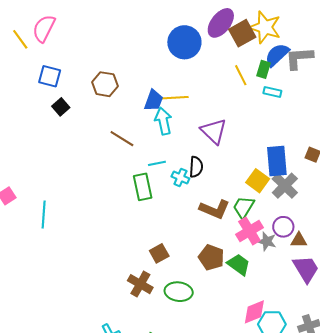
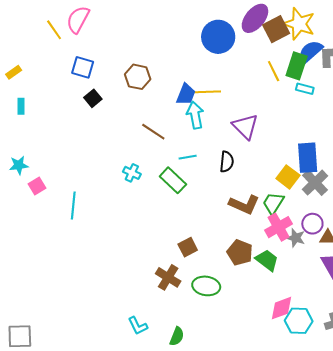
green rectangle: (264, 69) -> (297, 66), size x1.5
cyan cross: (180, 178) -> (132, 173), moved
green rectangle: (143, 187) -> (173, 180), turned -36

